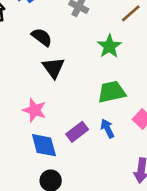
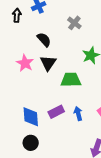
green trapezoid: (112, 92) -> (71, 80), moved
pink star: (34, 110) -> (25, 63), moved

